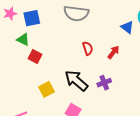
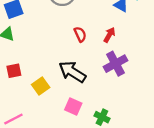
red square: (35, 56) -> (14, 71), moved, turned -32
purple cross: (104, 83) -> (116, 64), moved, size x1.5

